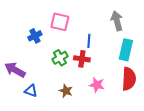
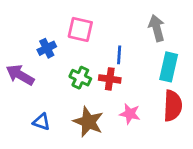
green cross: (60, 58) -> (80, 78), turned -35
purple arrow: (15, 70) -> (20, 75), moved
brown star: (66, 91) -> (88, 122), size x1.6

